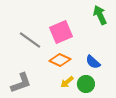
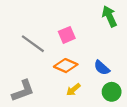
pink square: (61, 32) -> (67, 35), size x0.7
green circle: (86, 84) -> (112, 92), moved

